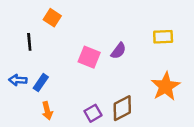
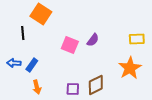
orange square: (52, 18) -> (41, 14), size x1.5
yellow rectangle: (163, 37) -> (137, 39), moved
purple square: (93, 113) -> (73, 89), turned 32

